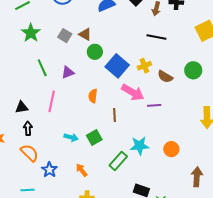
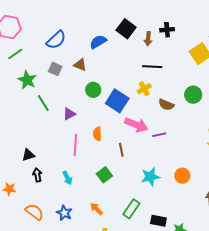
brown triangle: (85, 34) -> (80, 65), moved
gray square: (65, 36) -> (55, 69), moved
yellow cross: (144, 66) -> (144, 89), moved
green line: (42, 68) -> (43, 103), moved
pink line: (52, 101) -> (75, 145), moved
cyan arrow: (71, 137) -> (67, 178), moved, turned 56
orange semicircle: (30, 153) -> (34, 212), moved
green rectangle: (118, 161) -> (131, 209), moved

